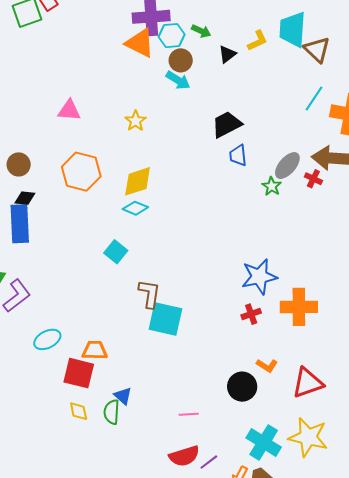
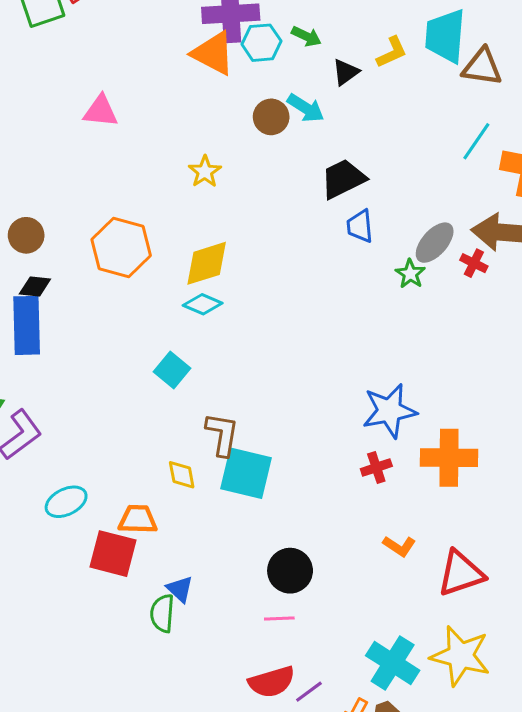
brown triangle: (317, 50) -> (482, 67), turned -36
brown circle: (181, 60) -> (271, 117), moved
cyan arrow: (178, 80) -> (306, 108), moved
pink triangle: (69, 110) -> (101, 111), moved
black circle: (242, 387) -> (290, 571), moved
yellow diamond: (79, 411) -> (182, 475), moved

